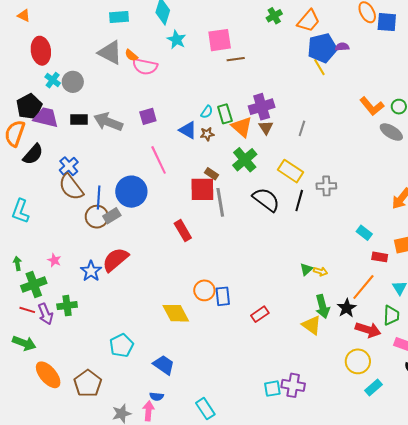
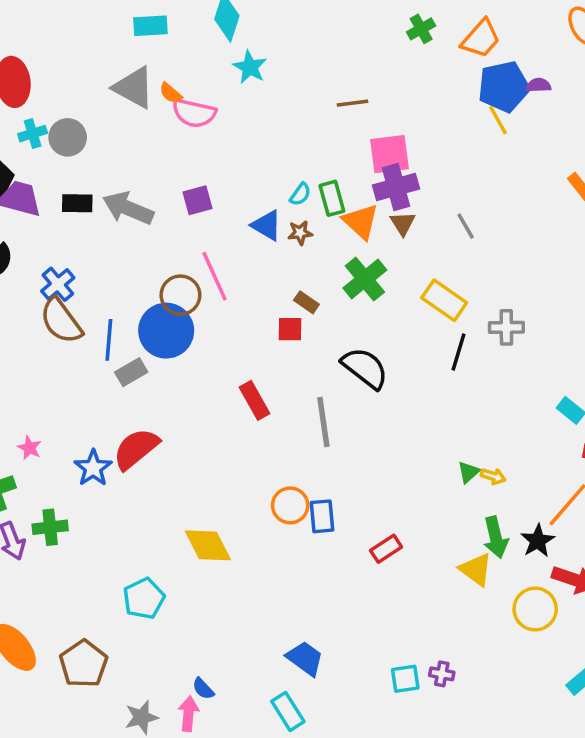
pink square: (220, 40) -> (389, 154), moved
cyan cross: (53, 80) -> (33, 134), turned 35
gray line: (302, 128) -> (466, 226), turned -49
red square: (202, 189) -> (290, 329), size x0.6
black semicircle: (266, 200) -> (365, 368), moved
gray line: (220, 202) -> (323, 422), moved
brown circle: (97, 217) -> (180, 295), moved
yellow diamond: (176, 313) -> (208, 545), moved
yellow circle: (358, 361) -> (535, 609), moved
blue trapezoid: (164, 365) -> (305, 658), moved
purple cross: (293, 385) -> (442, 674), size x0.6
blue semicircle: (157, 396) -> (203, 689), turned 40

